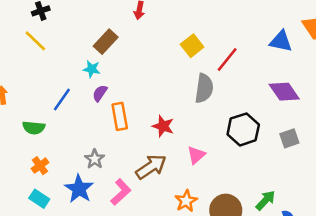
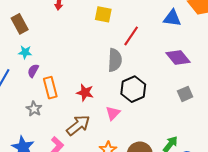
brown rectangle: (106, 42) -> (20, 24), moved, turned -66
yellow square: (192, 46) -> (103, 14), moved, turned -36
black hexagon: (243, 129) -> (133, 89), moved
gray star: (95, 159) -> (34, 109), moved

